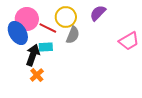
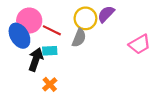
yellow circle: (66, 17) -> (85, 18), moved
orange cross: (37, 75) -> (50, 84), moved

